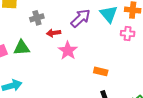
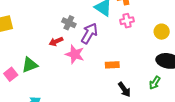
gray cross: (37, 18) -> (69, 23), moved, turned -32
purple arrow: (81, 18) -> (89, 33), moved

